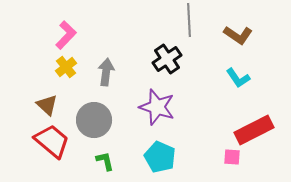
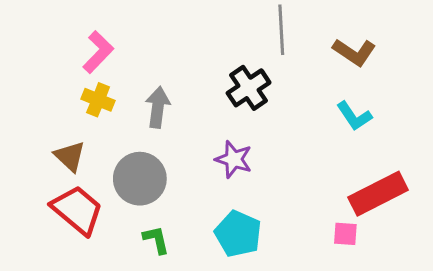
yellow cross: (66, 67) -> (98, 100), turned -30
purple star: (157, 107) -> (234, 159), size x0.7

